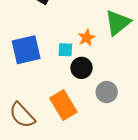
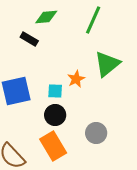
black circle: (82, 68) -> (55, 115), moved

